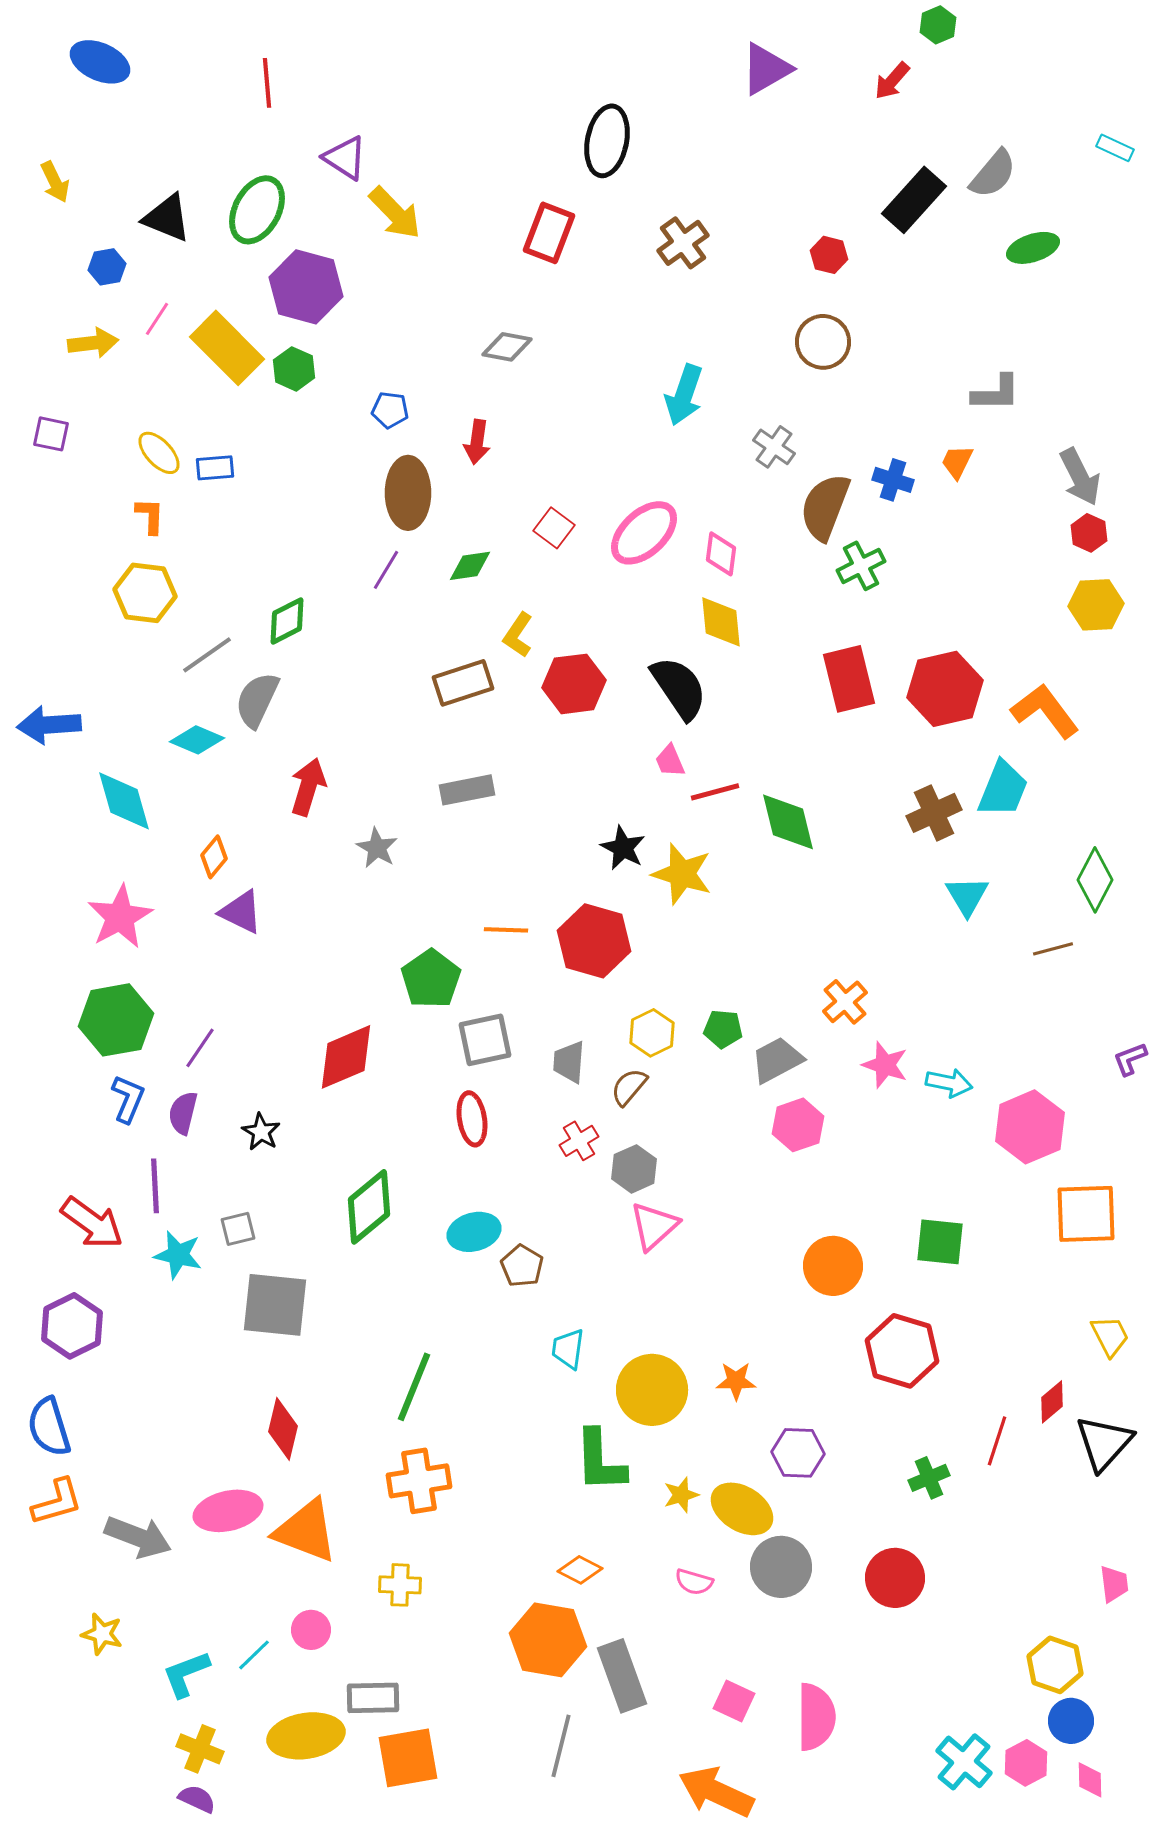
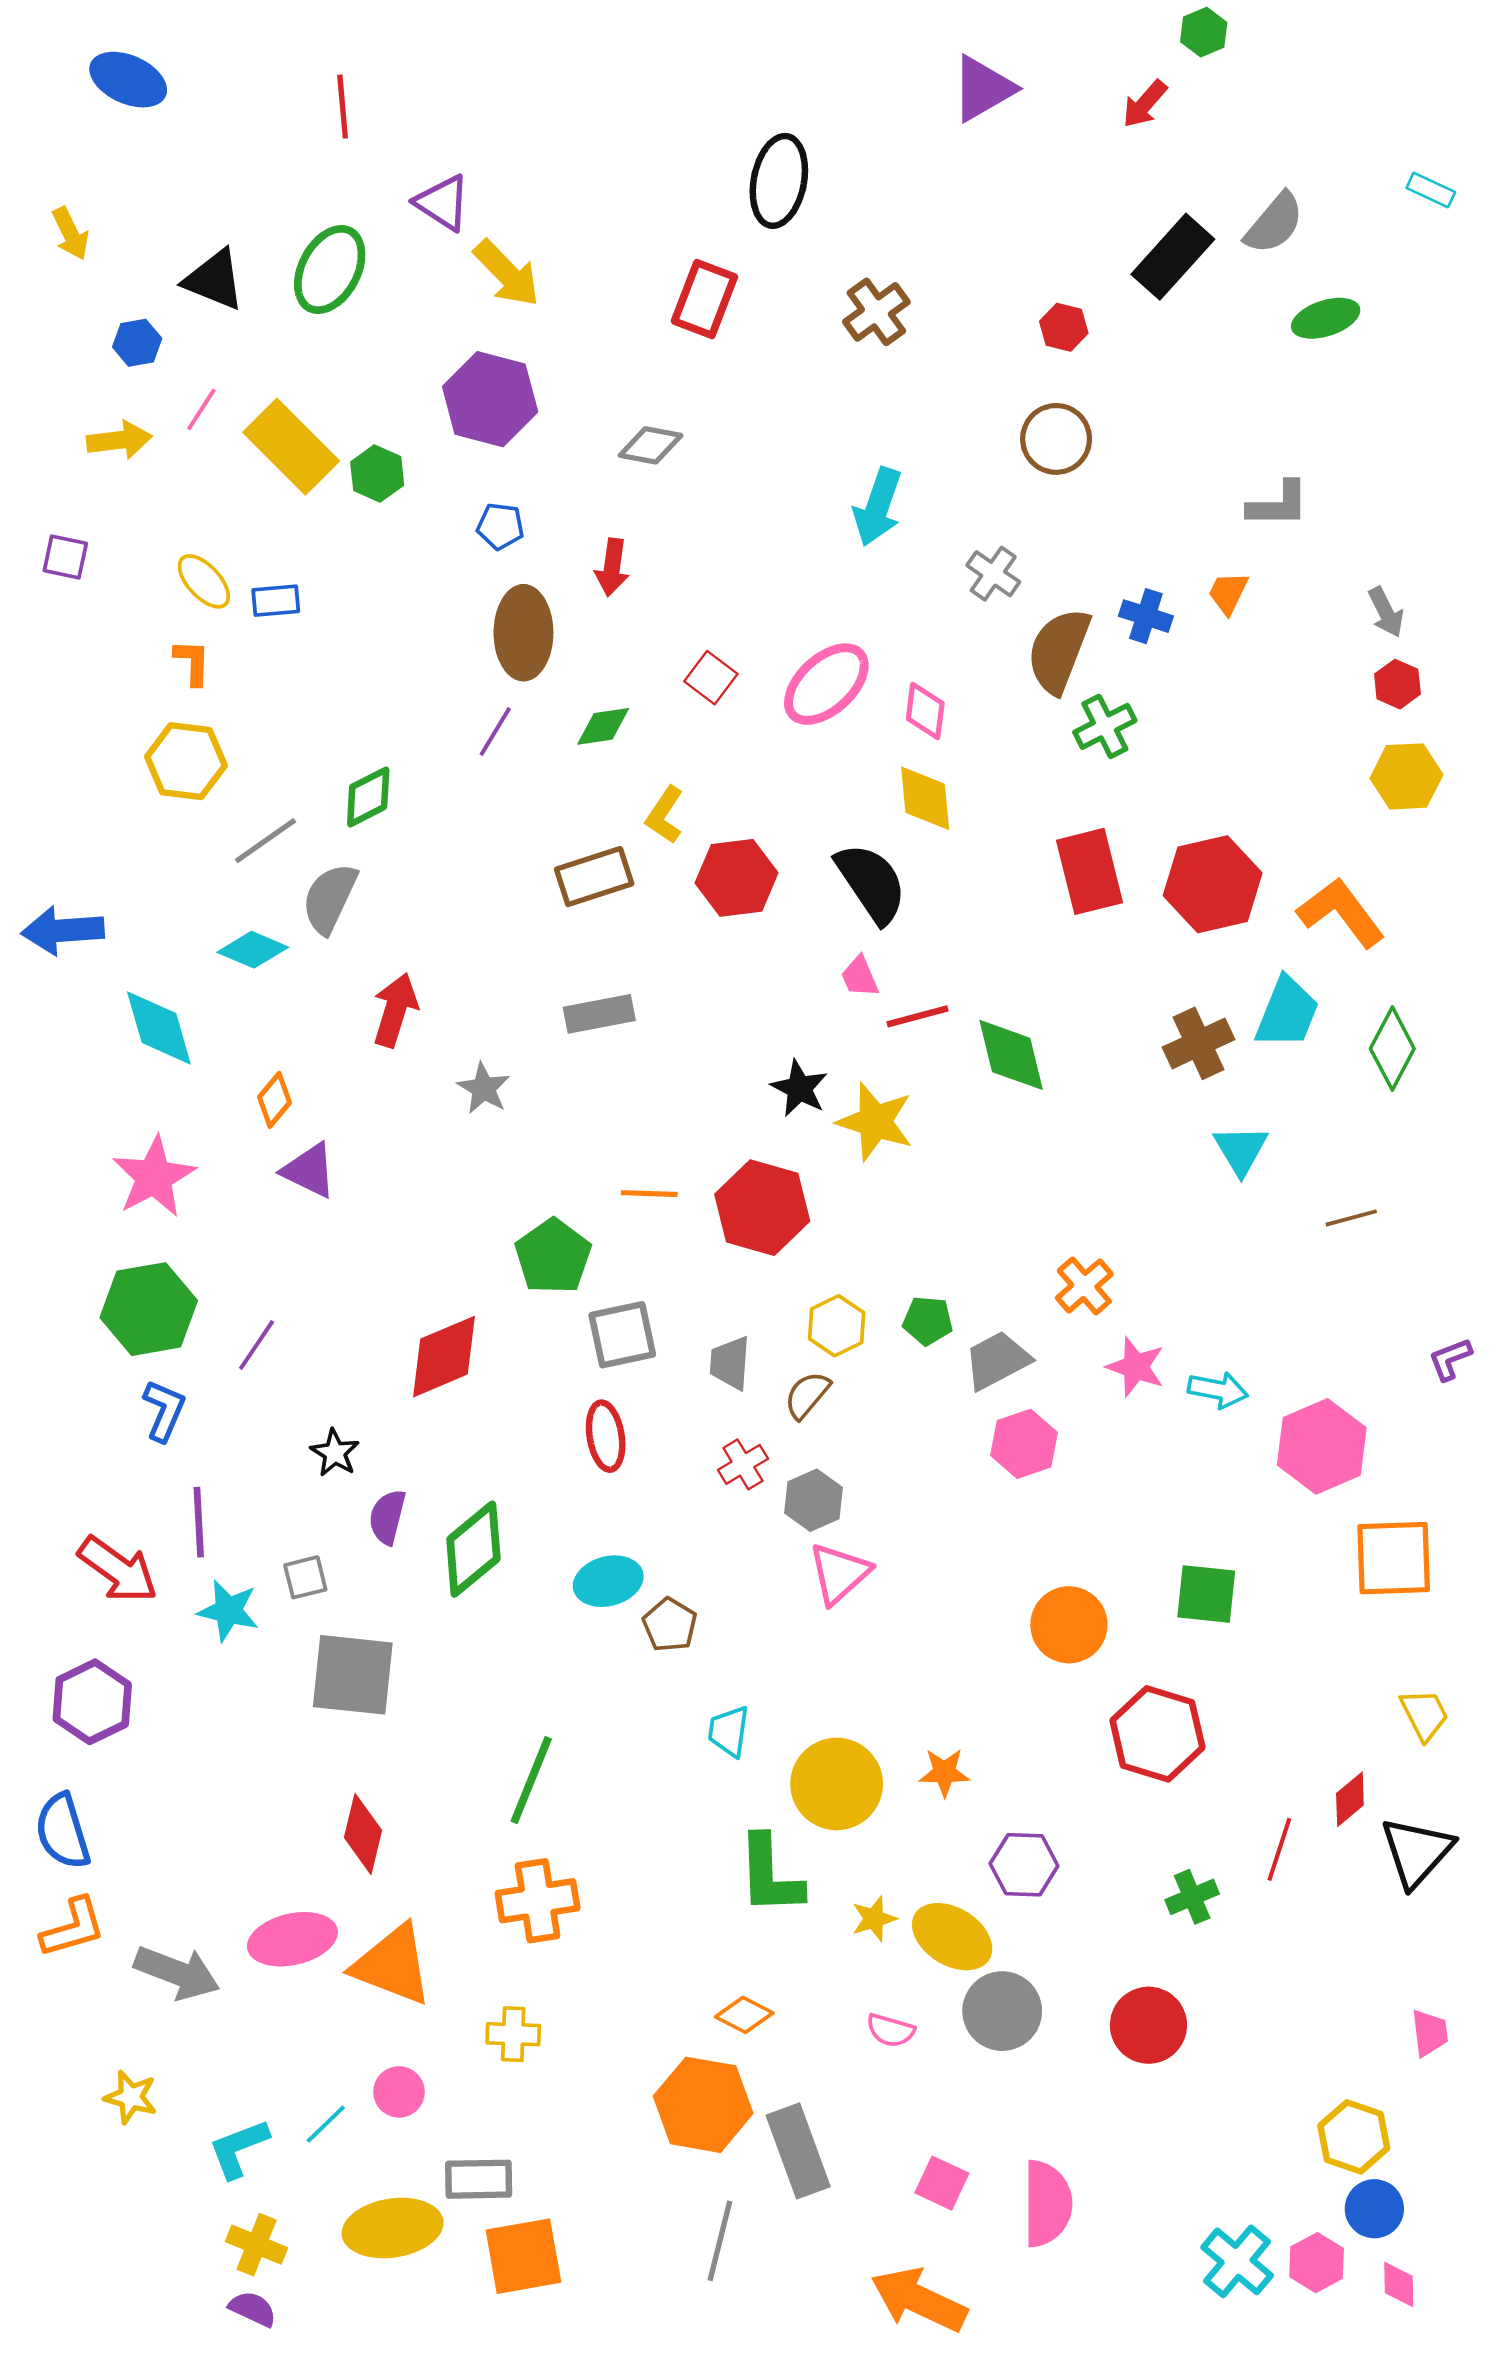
purple hexagon: (306, 287) -> (490, 399), moved
gray arrow: (1080, 477) -> (1386, 612), size x0.7
green diamond: (1095, 880) -> (1392, 1049), moved
purple semicircle: (183, 1113) -> (387, 1517), moved

